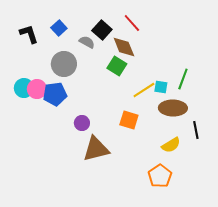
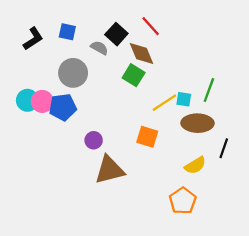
blue square: (59, 28) -> (67, 32), turned -35
black L-shape: (29, 34) -> (33, 39), turned 75
black line: (196, 130) -> (224, 148), turned 30

